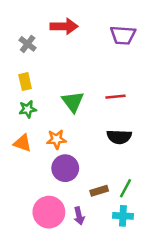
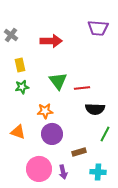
red arrow: (64, 26) -> (51, 41), moved
gray cross: (28, 44) -> (11, 35), moved
red line: (115, 97) -> (82, 88), moved
orange triangle: (23, 143) -> (18, 132), moved
green line: (125, 188) -> (105, 134), moved

